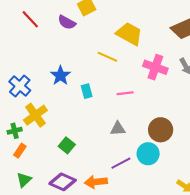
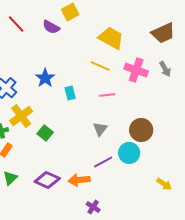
yellow line: (107, 57) -> (100, 66), moved
gray triangle: (118, 129) -> (100, 129), turned -49
green square: (67, 145) -> (45, 133), moved

